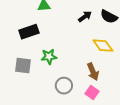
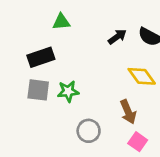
gray square: (23, 66) -> (38, 90), moved
pink square: (92, 93) -> (138, 142), moved

